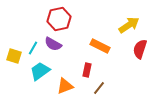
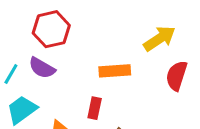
orange rectangle: (100, 46) -> (115, 71), turned -30

